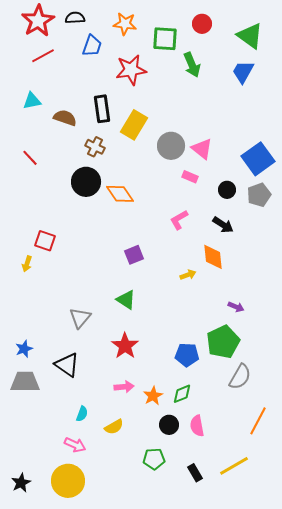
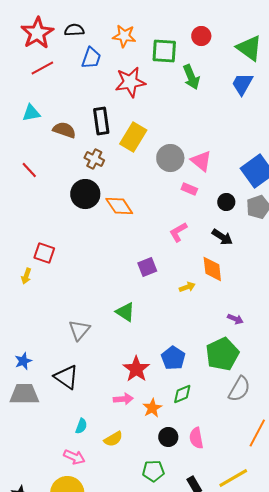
purple square: (134, 255) -> (147, 267), moved
red star: (125, 346) -> (136, 369), moved
blue pentagon: (187, 355) -> (173, 358), moved, turned 30
green diamond: (182, 394) -> (182, 394), moved

